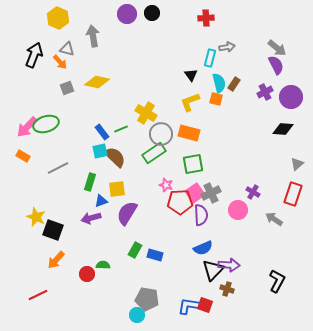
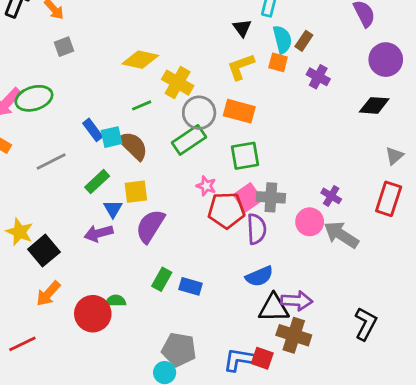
yellow diamond: (97, 82) -> (140, 60), moved
purple cross: (265, 92) -> (318, 77), moved, turned -35
blue rectangle: (102, 132) -> (93, 130), moved
green rectangle: (90, 182) -> (97, 182), turned 30
gray cross: (211, 193) -> (271, 197), turned 30
blue triangle: (101, 201) -> (113, 209), turned -40
gray arrow: (274, 219) -> (341, 235), moved, size x1.4
black square: (53, 230) -> (44, 251), turned 30
black triangle: (213, 270) -> (274, 308), turned 45
red circle: (87, 274) -> (93, 314), size x1.6
brown cross: (227, 289) -> (294, 335), size x1.6

